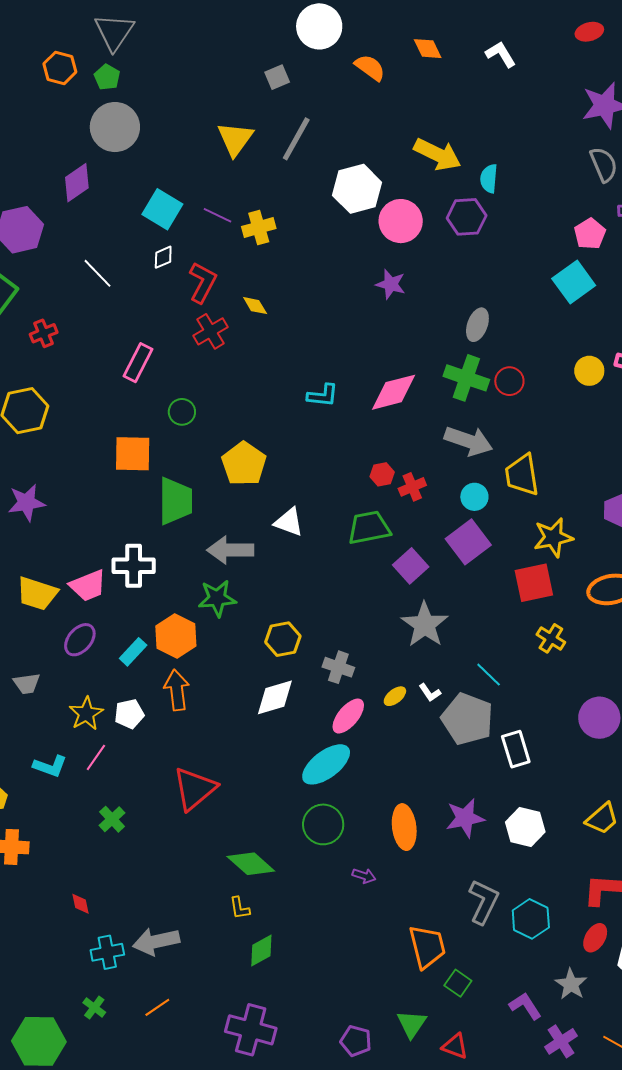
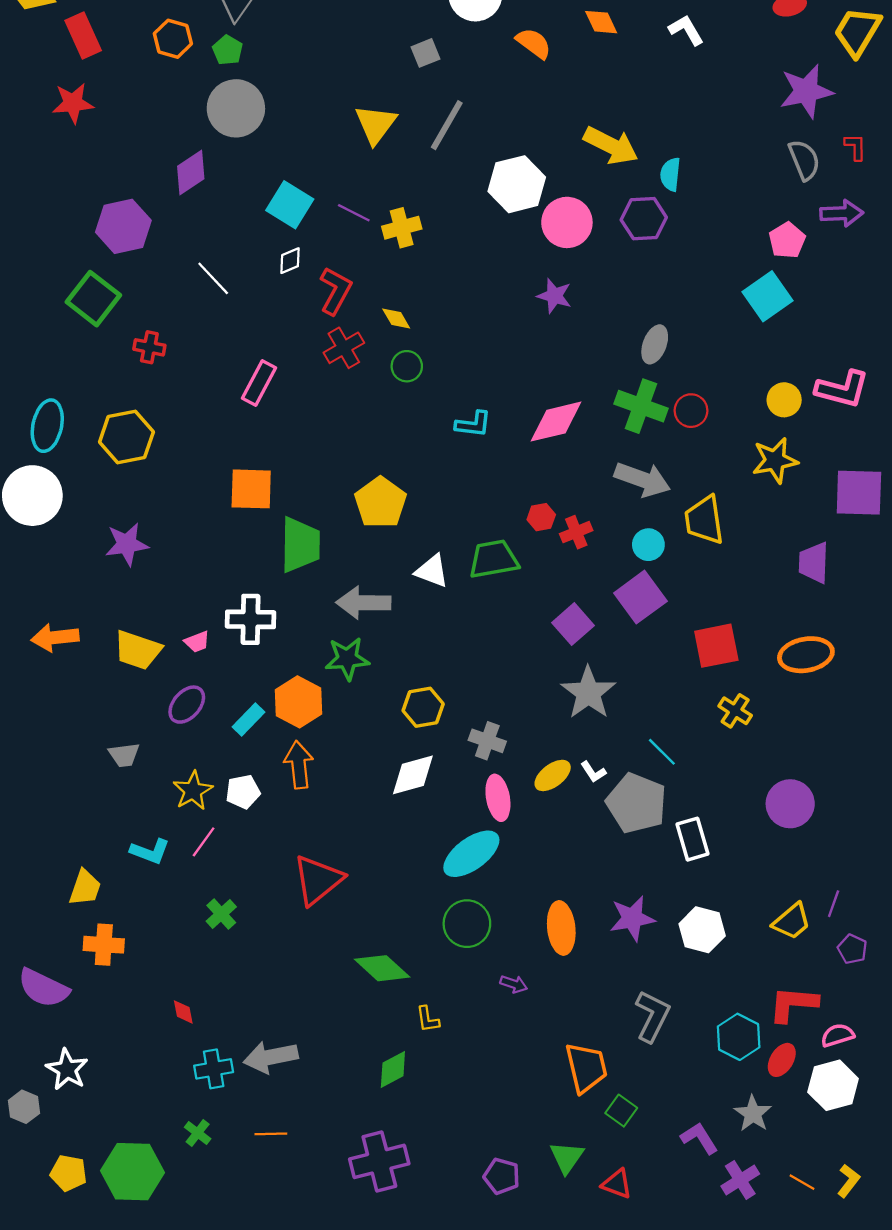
red cross: (44, 333) -> (149, 347), turned 32
green circle: (182, 412) -> (407, 366), moved
green trapezoid: (369, 528) -> (494, 559), moved
yellow star: (553, 537) -> (775, 460), moved
pink trapezoid: (88, 586) -> (197, 642), size x0.6
yellow ellipse: (395, 696) -> (553, 775), size x1.4
pink ellipse: (348, 716) -> (498, 798), turned -51
yellow L-shape: (240, 908) -> (428, 1019), moved
cyan hexagon: (531, 919) -> (739, 1037), moved
orange line: (157, 1007) -> (271, 1134), turned 32
purple cross: (251, 1030) -> (379, 1161), turned -30

